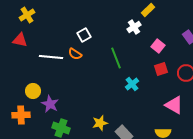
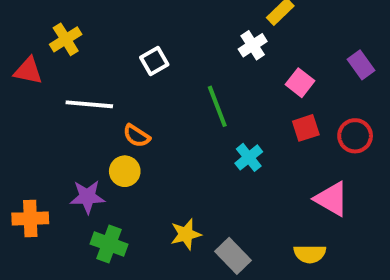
yellow cross: (27, 15) -> (66, 39), moved
orange semicircle: (75, 54) -> (137, 136), moved
yellow circle: (33, 91) -> (125, 171), moved
purple star: (50, 104) -> (87, 197), turned -30

